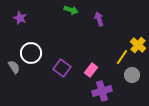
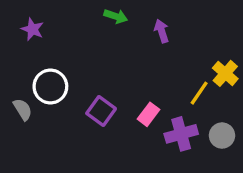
gray circle: (132, 75) -> (222, 136), moved
purple cross: (102, 91) -> (181, 134), moved

